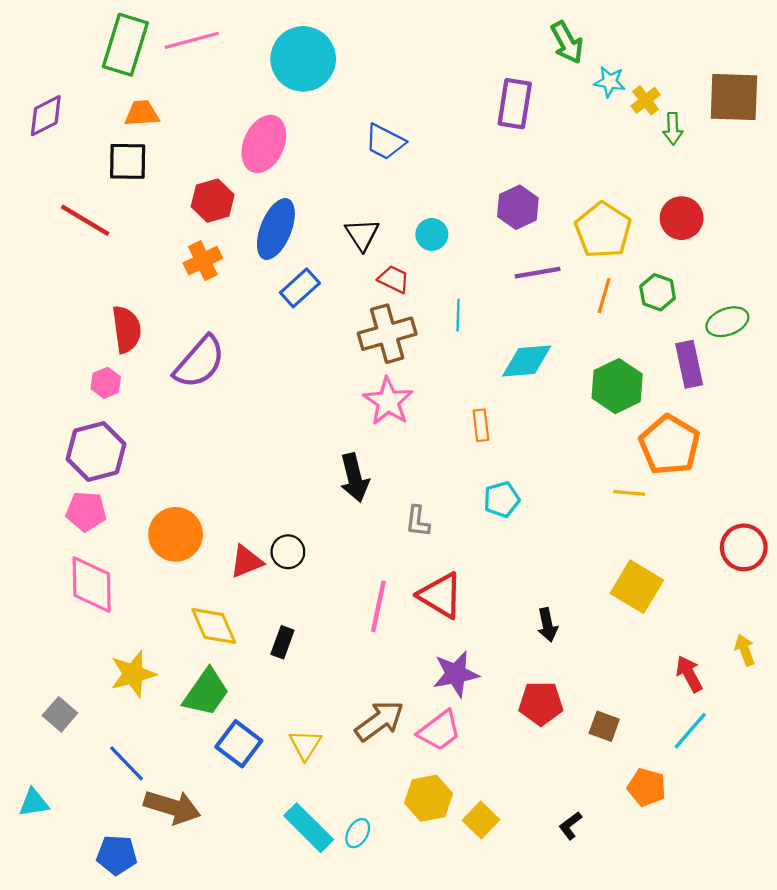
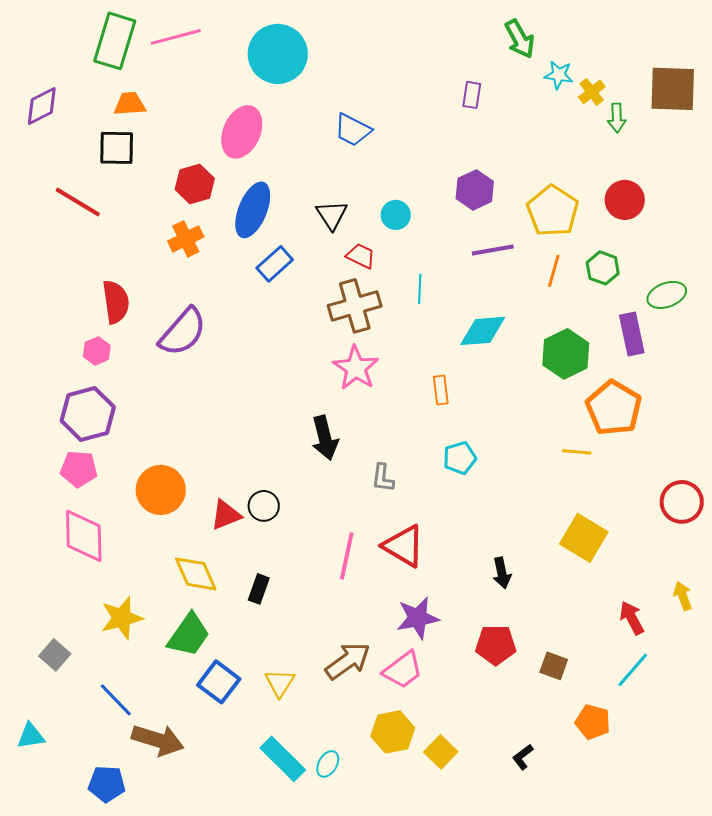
purple rectangle: (515, 104) -> (472, 95), size x0.6

